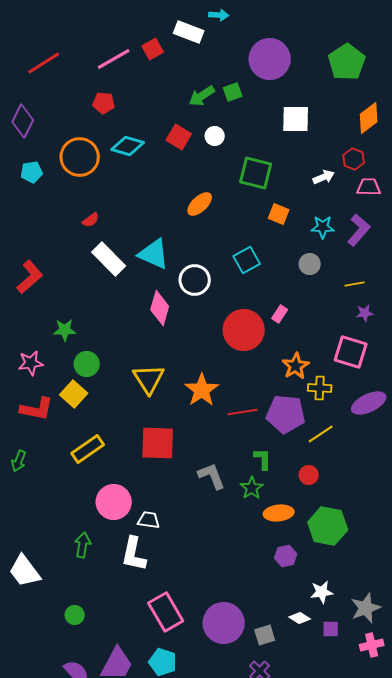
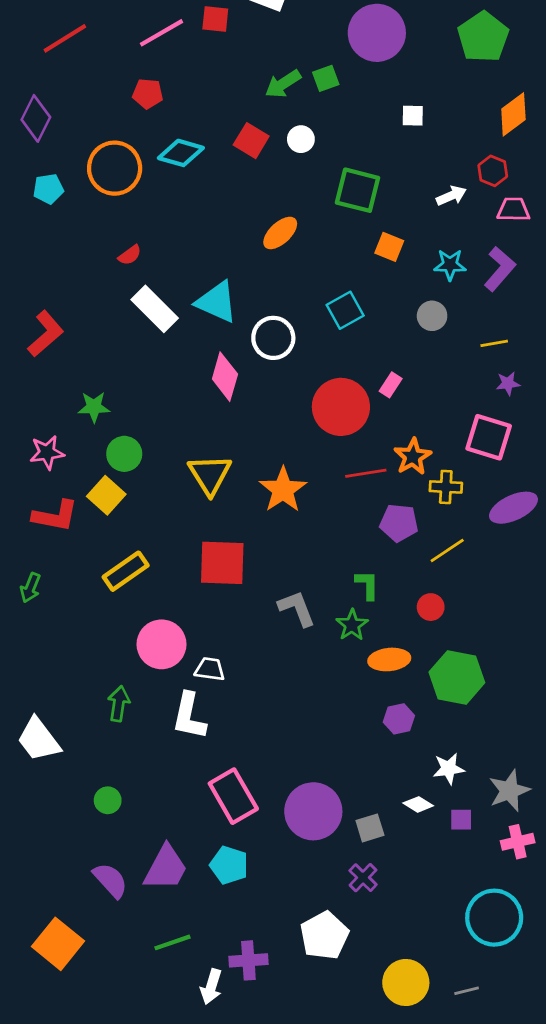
red square: (153, 49) -> (215, 19), turned 35
white square: (296, 119) -> (413, 116), size x0.6
red line: (243, 412) -> (366, 473), moved
purple pentagon: (286, 414) -> (399, 523), size x0.7

